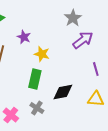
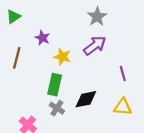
purple arrow: (83, 40) -> (95, 46), moved
gray cross: (37, 108) -> (57, 108), moved

